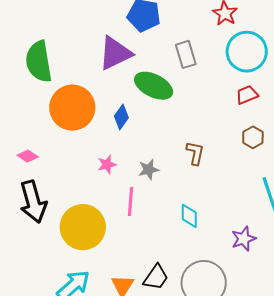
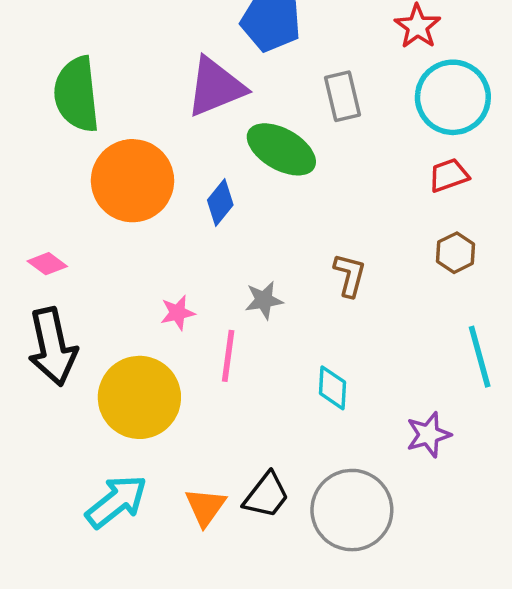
pink star: (107, 165) -> (178, 313), moved

